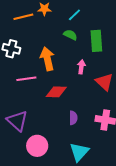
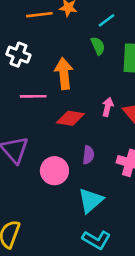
green semicircle: (70, 35) -> (98, 46), turned 32
pink arrow: (81, 67) -> (108, 107), moved
pink circle: (37, 146) -> (54, 171), moved

